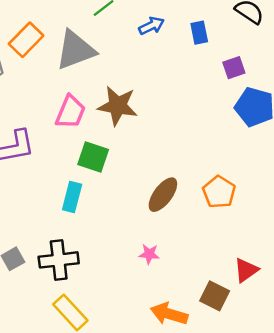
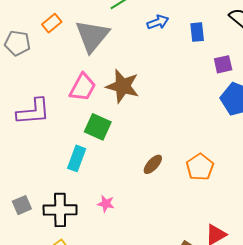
orange rectangle: (26, 40) -> (52, 23), size x0.7
gray triangle: (75, 50) -> (92, 36), turned -36
brown ellipse: (163, 195) -> (153, 164), size x0.7
pink star: (149, 254) -> (106, 204), moved

